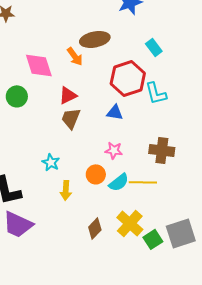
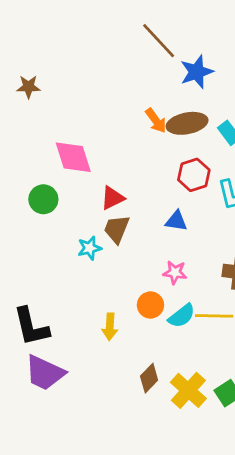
brown ellipse: (95, 39) -> (187, 123), moved
orange arrow: (75, 56) -> (156, 121), moved
red hexagon: (128, 78) -> (194, 175), size x0.7
cyan star: (51, 162) -> (89, 248), moved, turned 30
yellow cross: (130, 223) -> (188, 390), moved

